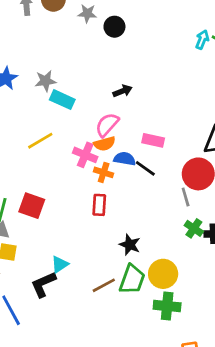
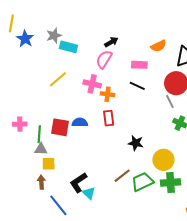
black arrow: (122, 91) -> (111, 42), moved
orange semicircle: (105, 144) -> (159, 46), moved
blue semicircle: (125, 159) -> (80, 122), moved
cyan triangle: (60, 264) -> (89, 193), moved, turned -32
green trapezoid: (132, 279) -> (142, 182), moved, turned -125

